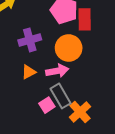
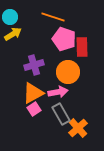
orange triangle: (29, 72) -> (33, 93), size x1.6
pink square: (47, 105) -> (34, 109), moved

